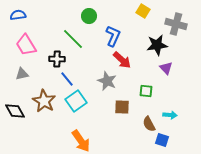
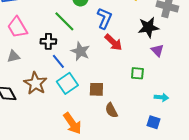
gray star: (107, 81) -> (80, 51), moved
brown square: (122, 107) -> (96, 89), moved
brown semicircle: (149, 124) -> (111, 110), moved

